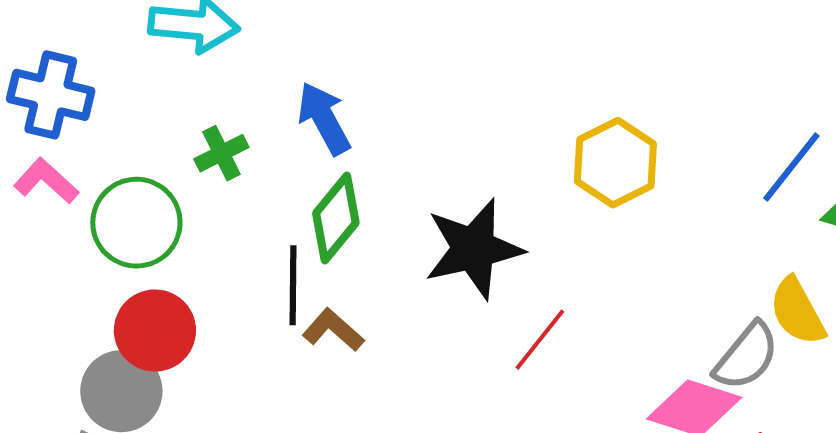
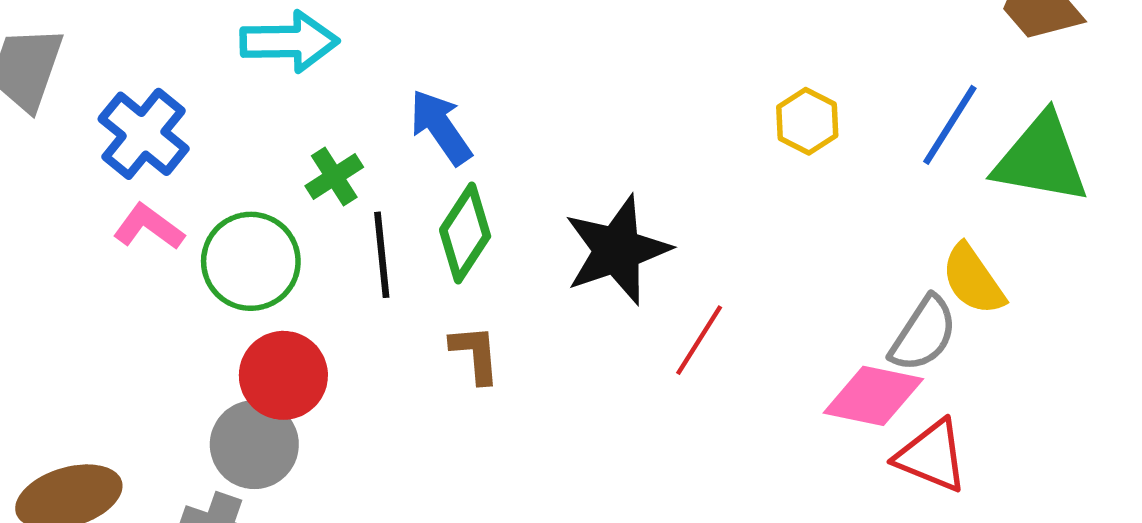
blue cross: (51, 95) -> (144, 134), turned 32
yellow hexagon: (615, 163) -> (807, 121), moved, size x0.7
black line: (293, 285) -> (382, 255), moved
brown L-shape: (333, 330) -> (475, 354), turned 50

